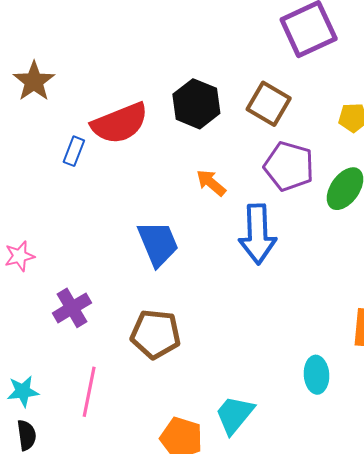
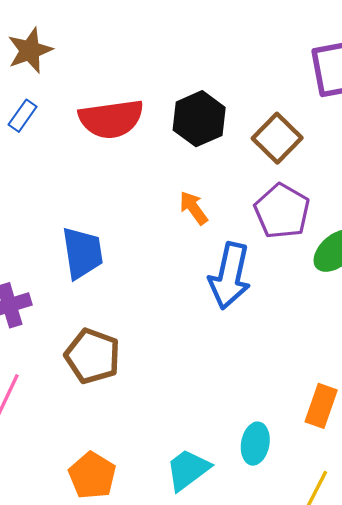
blue rectangle: (74, 151) -> (23, 116), moved
blue trapezoid: (158, 243) -> (82, 253), moved
cyan trapezoid: (235, 415) -> (188, 470), moved

